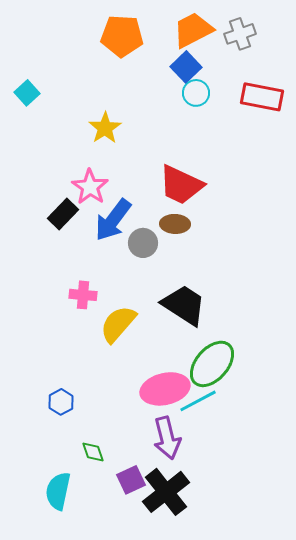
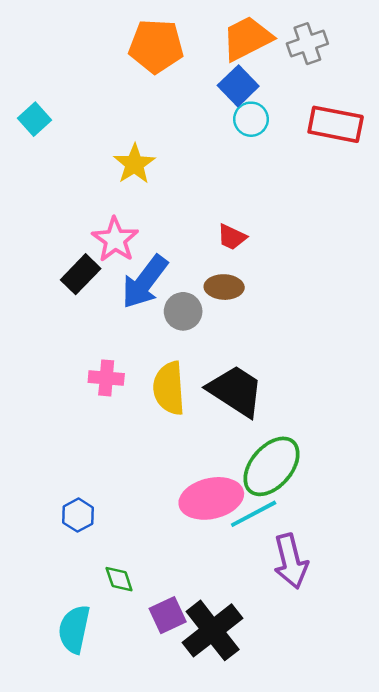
red trapezoid: (181, 185) -> (232, 237), size x0.5
yellow semicircle: (118, 324) -> (169, 388), moved, turned -45
purple arrow: (167, 438) -> (291, 561), moved

